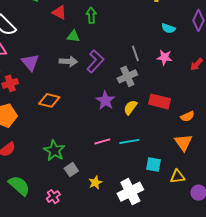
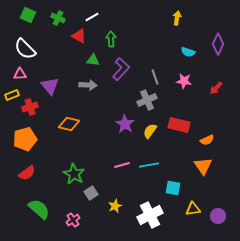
purple L-shape: (95, 61) -> (121, 69), moved
yellow triangle: (177, 177) -> (193, 209), moved

